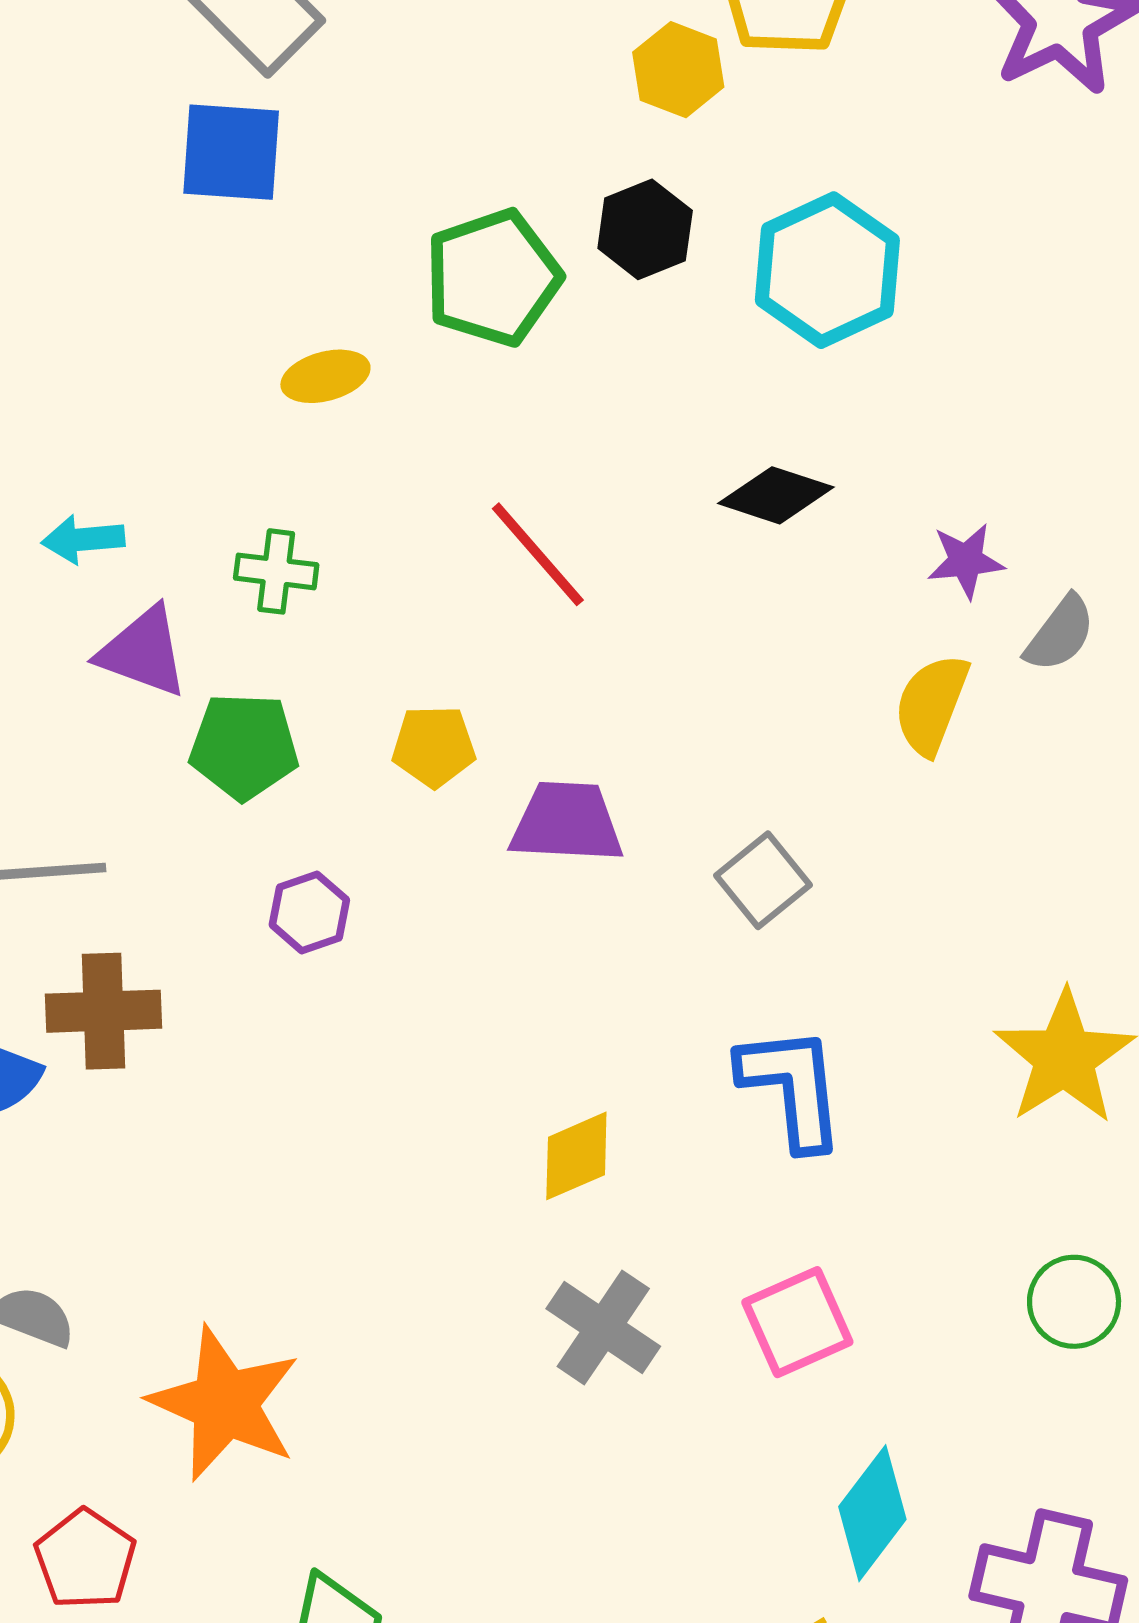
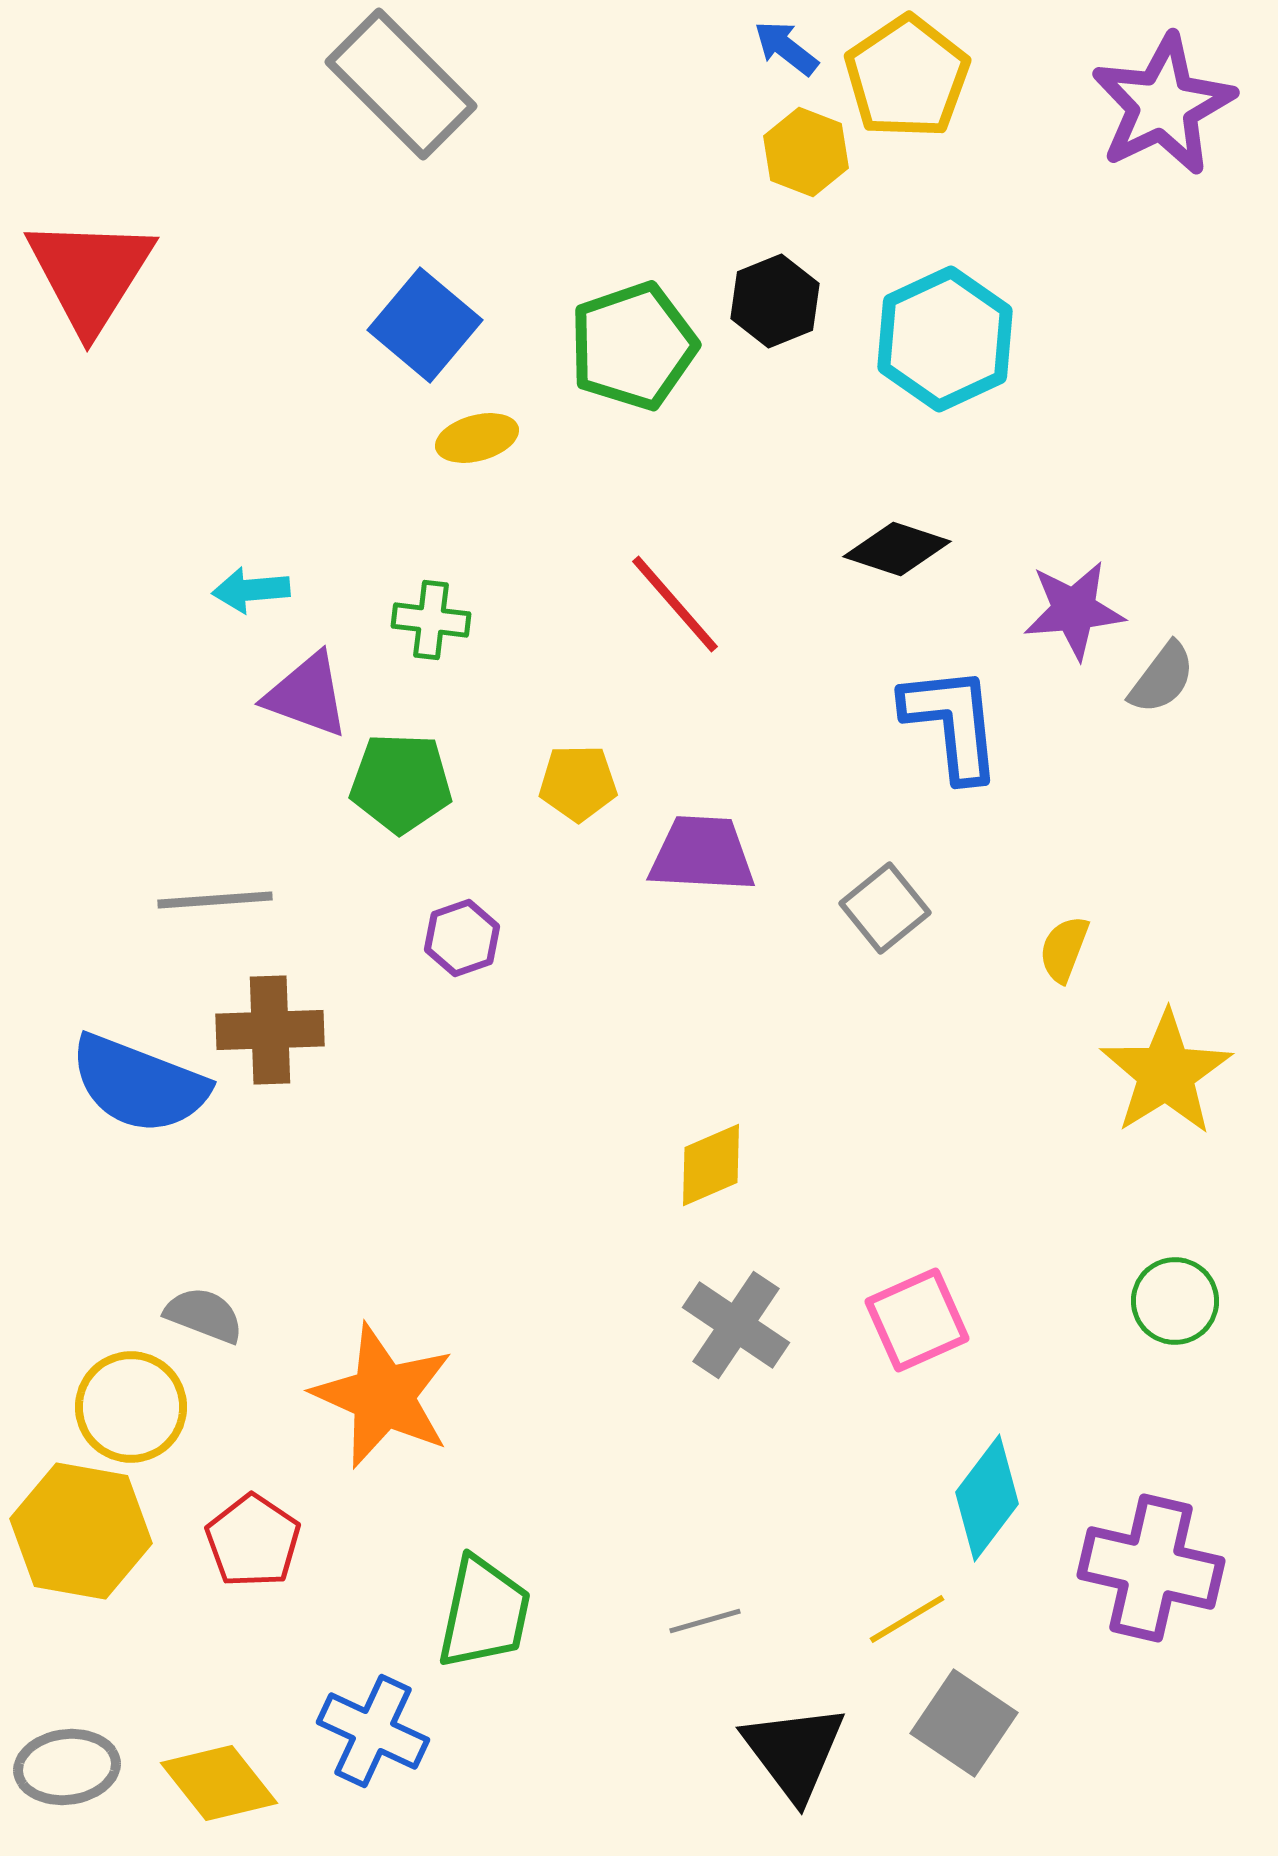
blue square: (231, 152) -> (425, 325), moved, turned 36
purple star: (966, 561) -> (1074, 610), size x1.4
yellow semicircle: (931, 704) -> (1064, 949), moved, size x0.7
blue L-shape: (792, 1087) -> (952, 723), moved

